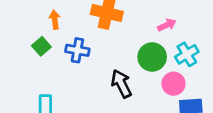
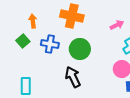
green circle: (152, 57) -> (80, 49), moved
black arrow: (121, 84) -> (73, 77), moved

